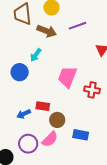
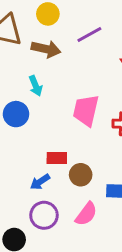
cyan arrow: (36, 55) -> (36, 86), turned -48
blue arrow: (24, 114) -> (40, 182), moved
pink semicircle: (50, 139) -> (86, 214), moved

